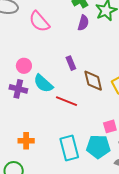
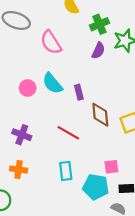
cyan semicircle: (43, 83) -> (52, 83), moved
purple cross: (18, 89) -> (22, 135), moved
cyan rectangle: (69, 148) -> (66, 171), moved, size x0.7

